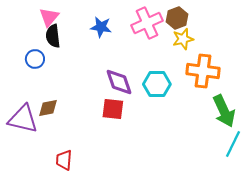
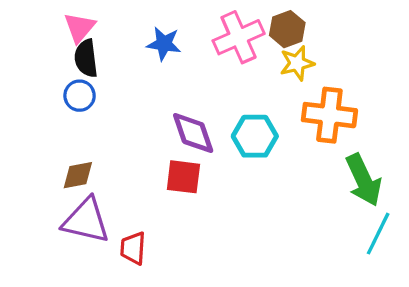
blue circle: (35, 59) -> (80, 96), moved
purple triangle: (23, 119) -> (86, 221), moved
red trapezoid: (64, 160) -> (133, 248), moved

